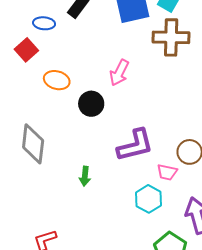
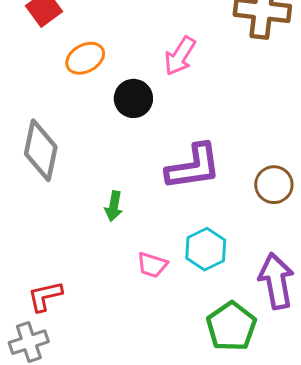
orange ellipse: (57, 80) -> (85, 58), turned -50
pink trapezoid: (167, 172) -> (152, 265), moved

